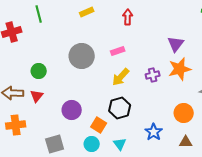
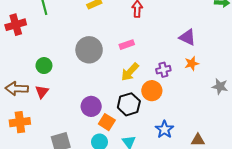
purple triangle: (176, 44) -> (187, 37), turned -42
orange star: (180, 69) -> (192, 63), size x0.6
purple circle: (72, 110) -> (91, 106), moved
orange circle: (184, 113) -> (152, 91), moved

